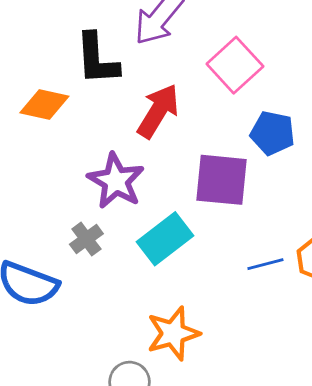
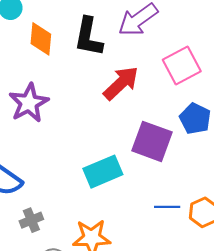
orange diamond: (44, 105) -> (41, 39), moved, turned 68
purple star: (116, 181) -> (29, 103), moved
gray cross: (86, 239) -> (31, 220), moved

